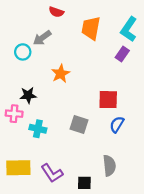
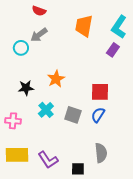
red semicircle: (56, 12) -> (39, 11), moved
orange star: (61, 74) -> (56, 79), moved
pink cross: (14, 114) -> (13, 121), moved
blue semicircle: (117, 124) -> (98, 115), moved
cyan cross: (38, 129) -> (46, 110), moved, turned 35

